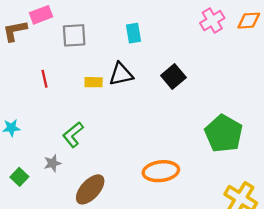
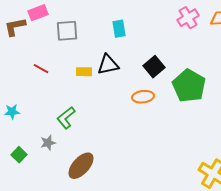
red line: (44, 79) -> (41, 69), turned -49
green pentagon: (224, 134) -> (189, 86), moved
orange ellipse: (161, 171) -> (143, 97), moved, size x0.7

